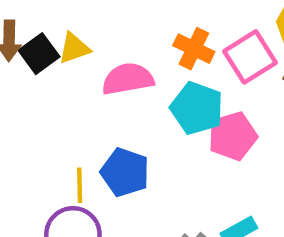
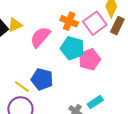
pink semicircle: (128, 79) -> (40, 37), turned -35
yellow line: (80, 185) -> (22, 87), turned -49

